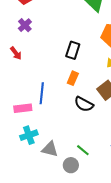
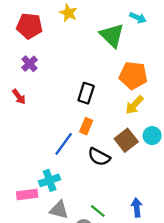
blue line: (42, 93) -> (64, 144), moved, turned 30
pink rectangle: (23, 108) -> (27, 195), moved
cyan cross: (29, 135) -> (50, 180), moved

